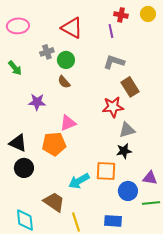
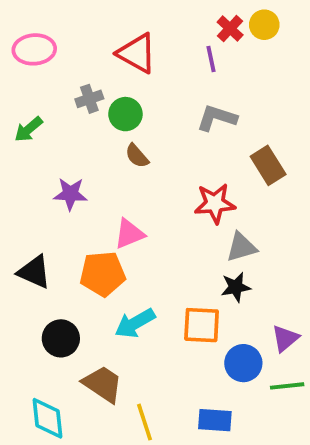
yellow circle: (148, 14) -> (264, 25), moved
red cross: (121, 15) -> (230, 29), turned 32
green arrow: (15, 68) -> (29, 129), turned 91
brown semicircle: (64, 82) -> (137, 156), moved
brown rectangle: (130, 87) -> (268, 165), moved
black circle: (24, 168) -> (61, 338), moved
purple triangle: (150, 178) -> (285, 338), turned -49
cyan arrow: (79, 181) -> (135, 323), moved

